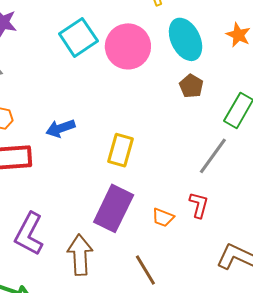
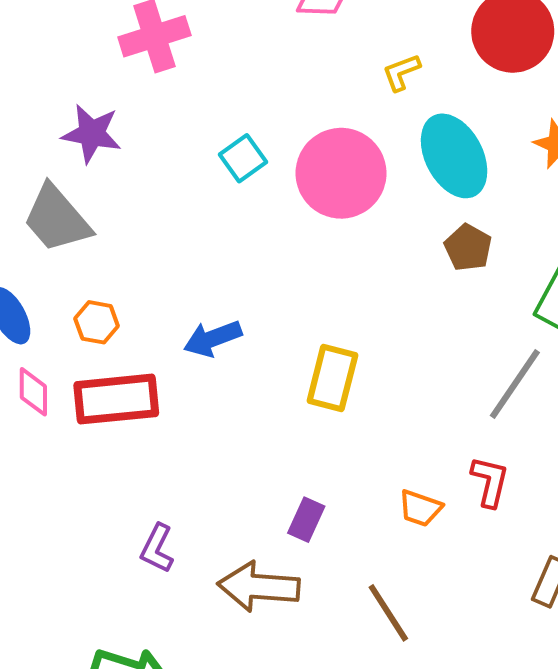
cyan square: (78, 37) -> (243, 158), size x0.6
purple rectangle: (114, 208) -> (306, 520), moved, size x0.5
purple L-shape: (29, 234) -> (157, 548), size x0.6
brown arrow: (80, 255) -> (259, 587), turned -81

